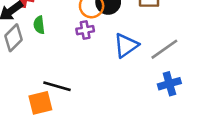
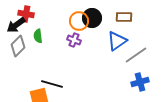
purple cross: (85, 30) -> (74, 40), turned 32
blue triangle: (126, 45) -> (117, 41), moved

